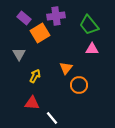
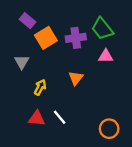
purple cross: (56, 16) -> (76, 38), moved
orange circle: (79, 85) -> (109, 129), moved
white line: (52, 118) -> (60, 117), moved

